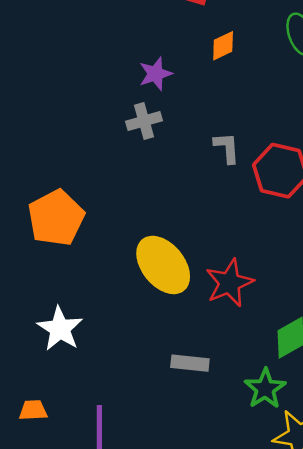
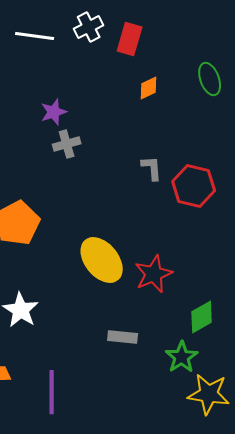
purple star: (155, 74) -> (54, 112), moved
gray cross: (144, 121) -> (67, 144), moved

